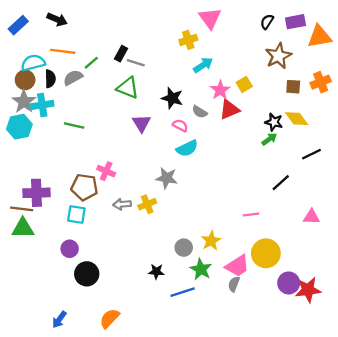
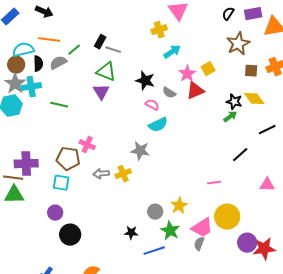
purple triangle: (141, 123) -> (101, 92), moved

